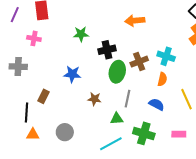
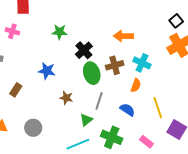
orange arrow: (135, 21) -> (123, 36), moved
black cross: (107, 50) -> (84, 50), turned -36
green ellipse: (117, 72) -> (92, 73), turned -35
green triangle: (117, 119) -> (86, 120), turned -40
pink rectangle: (179, 134) -> (146, 142), turned 32

